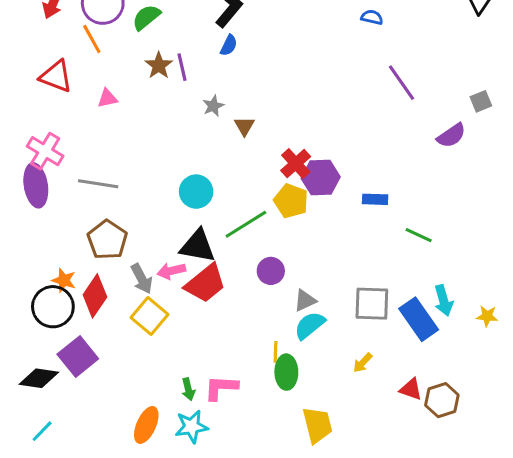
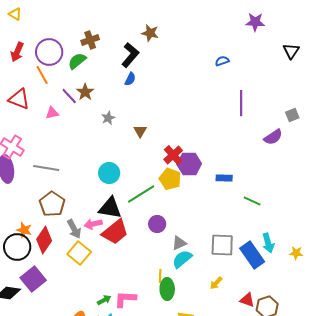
blue semicircle: (372, 17) -> (222, 61), turned -32
purple line: (182, 67) -> (69, 96), moved, turned -30
purple line: (402, 83) -> (241, 103), turned 35
gray star: (213, 106) -> (108, 118), moved
green arrow: (188, 389) -> (104, 300), turned -104

